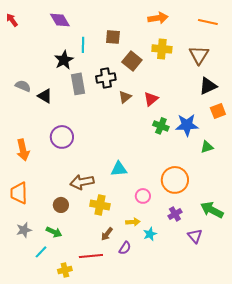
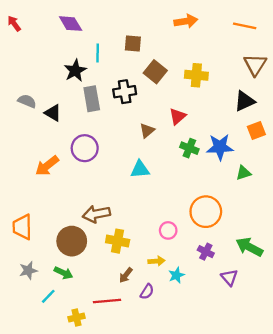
yellow cross: (162, 49) -> (196, 75), moved
brown triangle: (199, 55) -> (255, 65), moved
brown triangle: (125, 97) -> (147, 131), moved
purple circle: (62, 137) -> (85, 148), moved
orange arrow: (23, 150) -> (47, 166), moved, turned 65
cyan triangle: (119, 169) -> (140, 169), moved
brown circle: (61, 205) -> (72, 241), size x1.6
purple cross: (175, 214) -> (206, 252), turned -32

